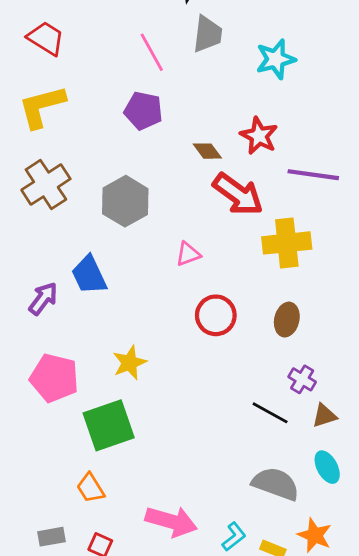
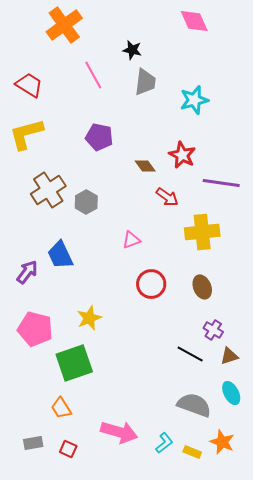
pink line: (152, 52) -> (93, 75), moved
brown cross: (46, 184) -> (48, 190), moved
red arrow: (238, 194) -> (167, 197), size x0.6
gray hexagon: (125, 201) -> (86, 202), size x0.7
brown ellipse: (287, 320) -> (202, 287), turned -35

